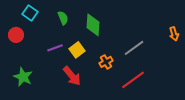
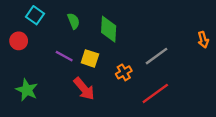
purple line: (55, 48) -> (64, 56), turned 49
yellow square: (77, 50) -> (90, 58), turned -35

